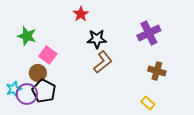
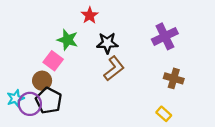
green star: (27, 36) -> (68, 40), moved

